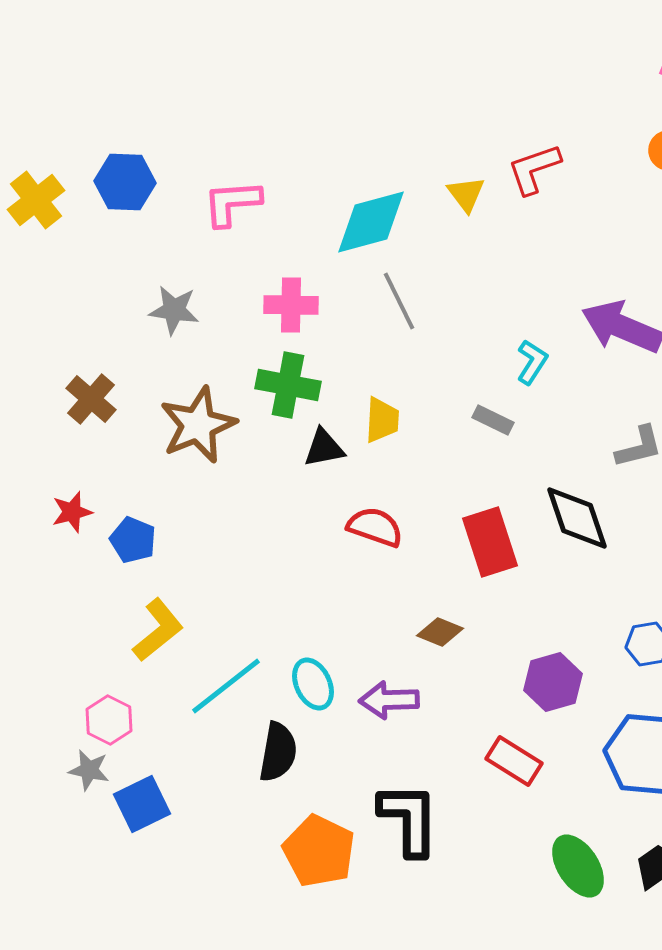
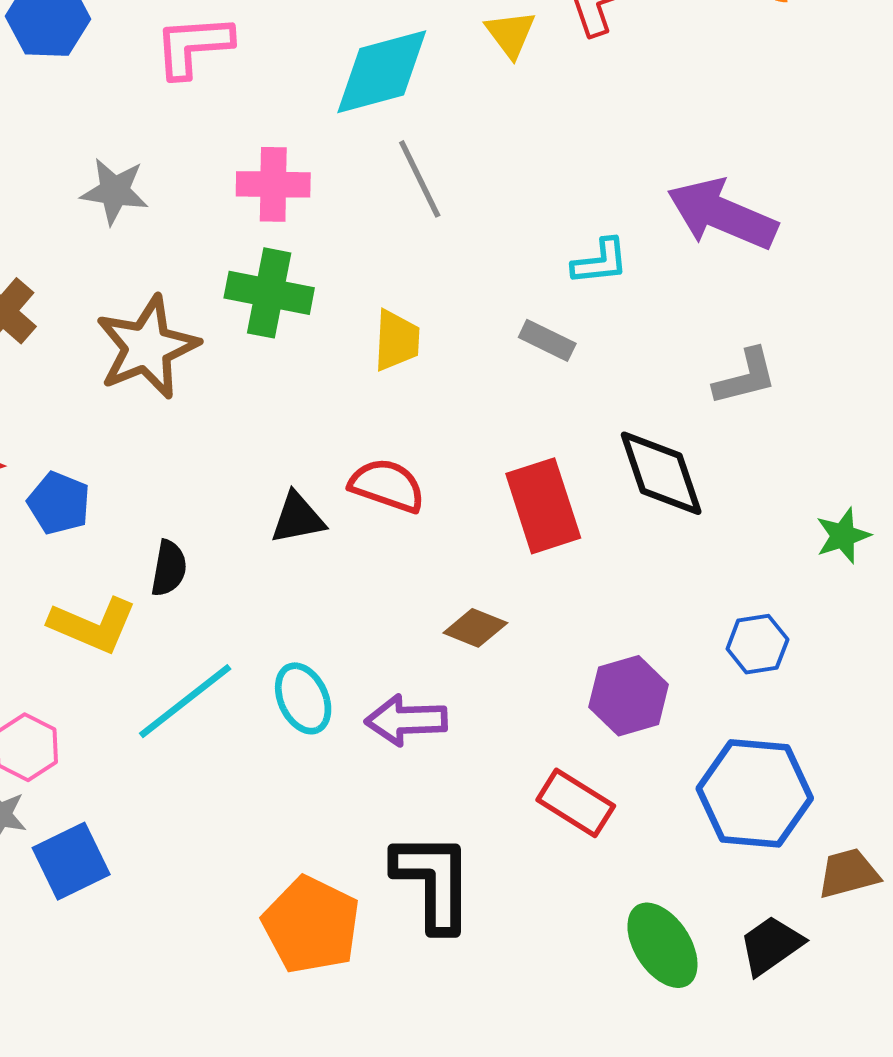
cyan L-shape: (532, 362) -> (600, 262), turned 51
black triangle: (324, 448) -> (298, 518), moved
yellow L-shape: (158, 630) -> (93, 625), turned 62
black semicircle: (278, 752) -> (169, 568), moved, size x0.7

